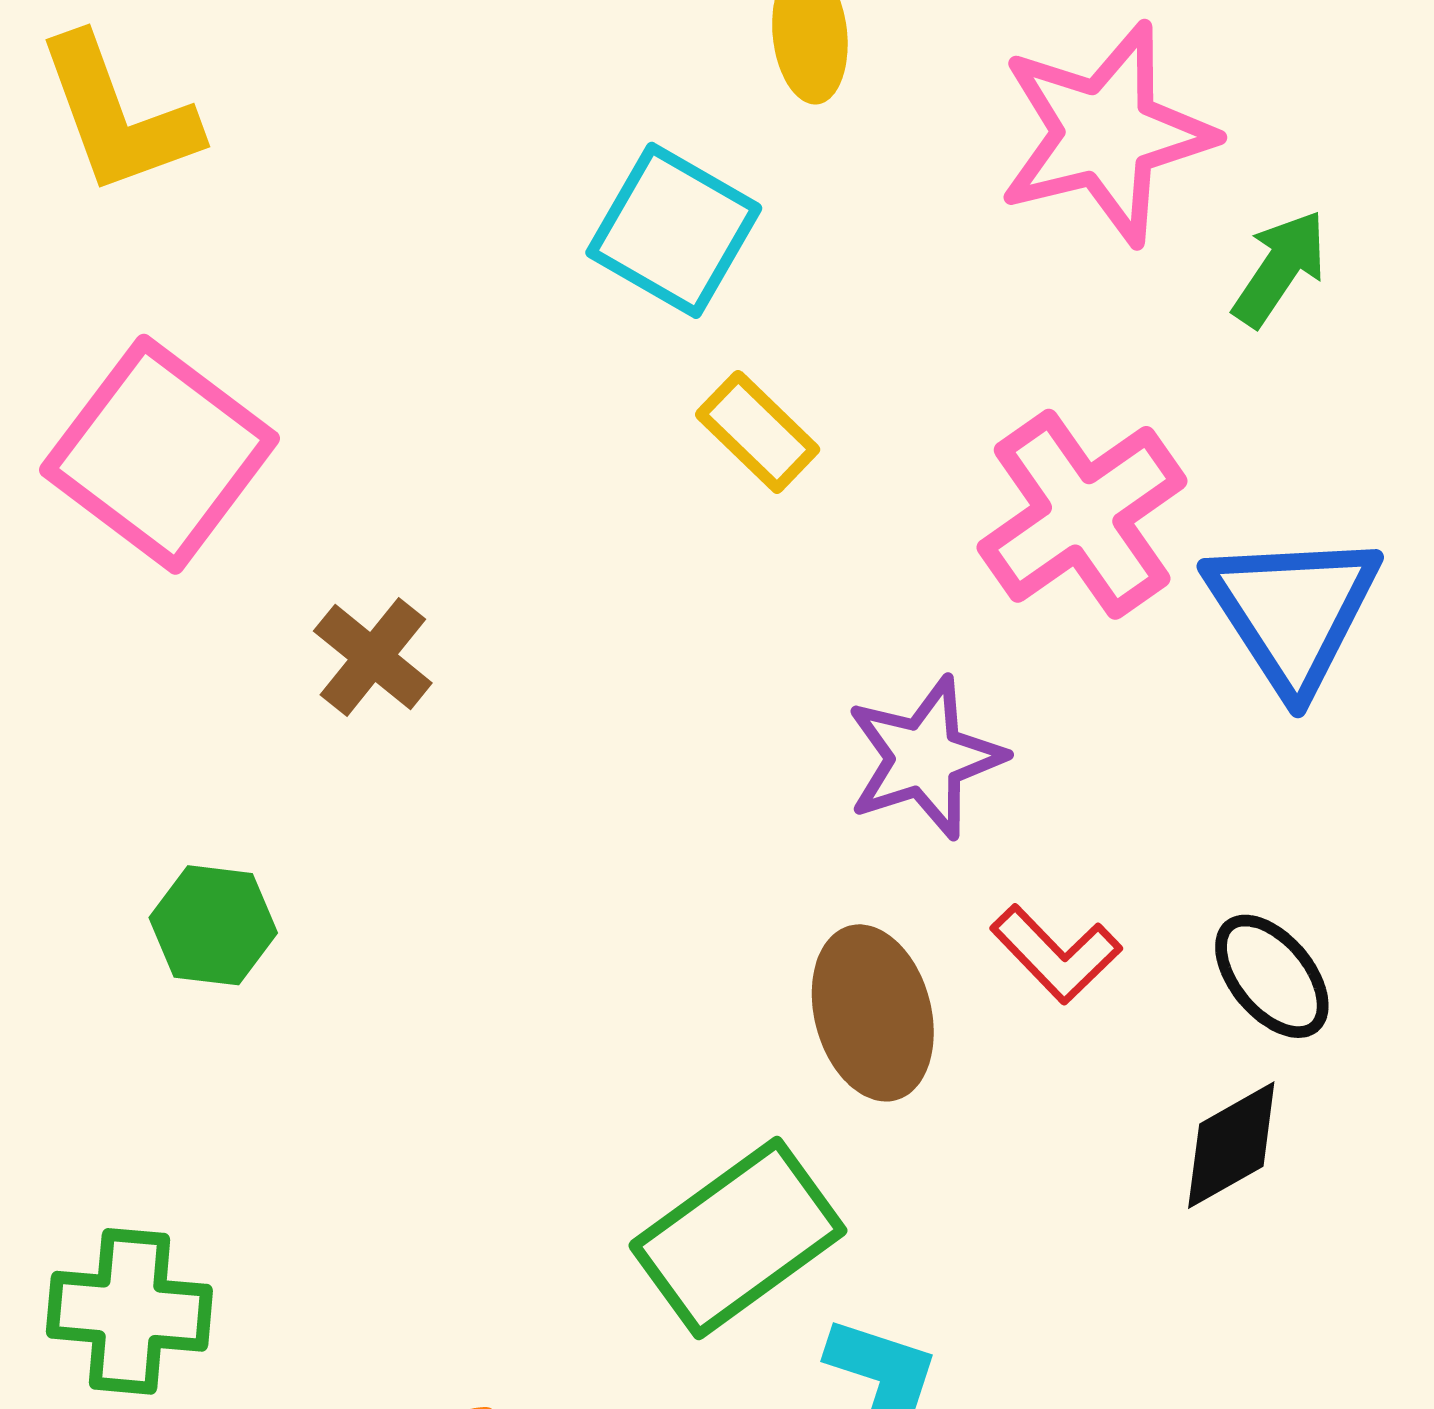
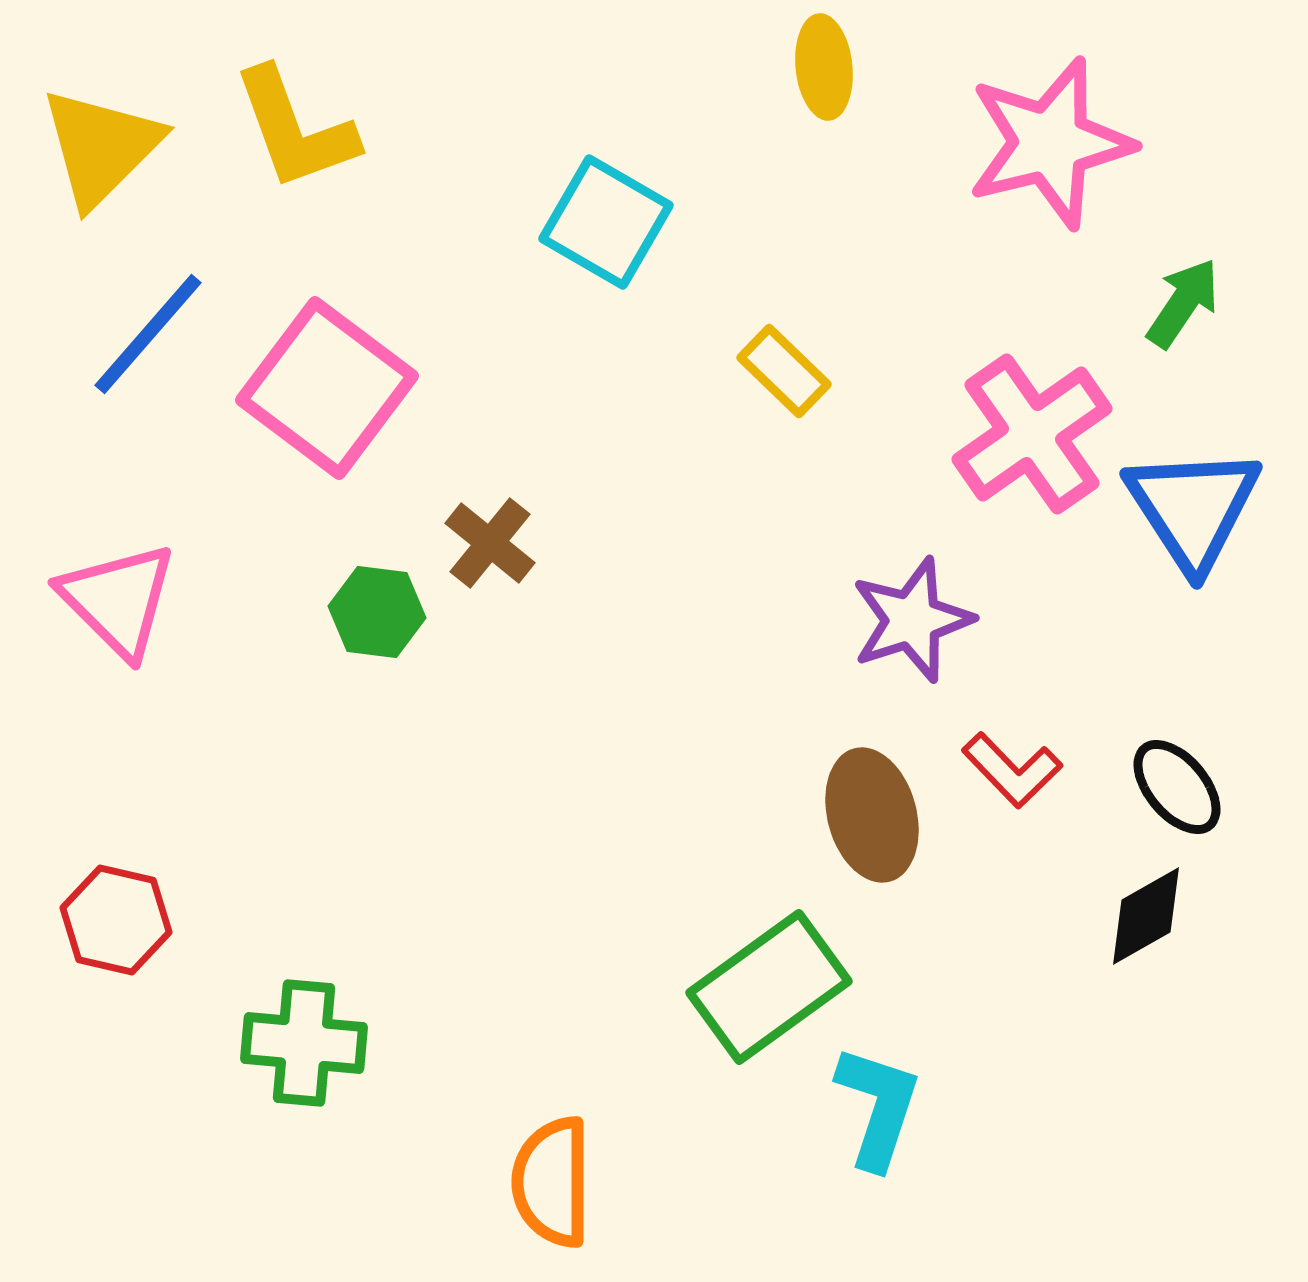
cyan square: (674, 230) -> (606, 222), moved
green arrow: (1280, 268) -> (1183, 303), moved
green hexagon: (213, 925) -> (377, 612), moved

